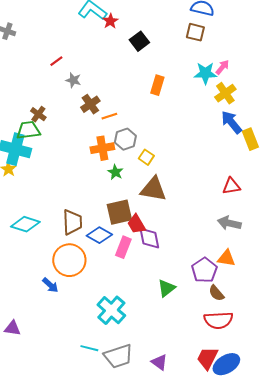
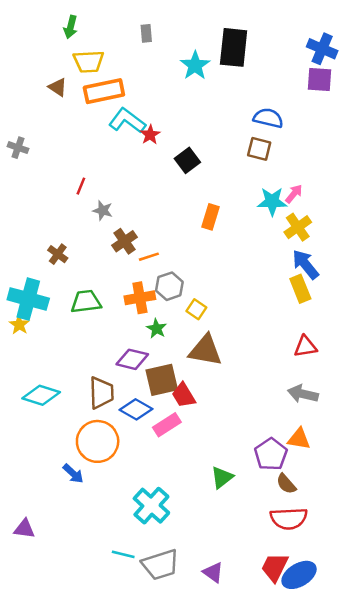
red line: (56, 61) -> (81, 186), turned -32
green trapezoid: (28, 130) -> (86, 302), moved
yellow rectangle: (250, 139) -> (300, 289), moved
purple diamond: (149, 238) -> (132, 359), moved, turned -65
pink rectangle: (123, 247) -> (167, 425), turned 35

